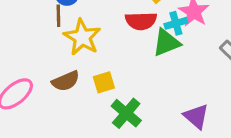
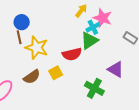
red semicircle: (141, 21) -> (72, 54), moved
green cross: (126, 113) -> (94, 88), moved
purple triangle: (196, 116) -> (116, 69), moved

